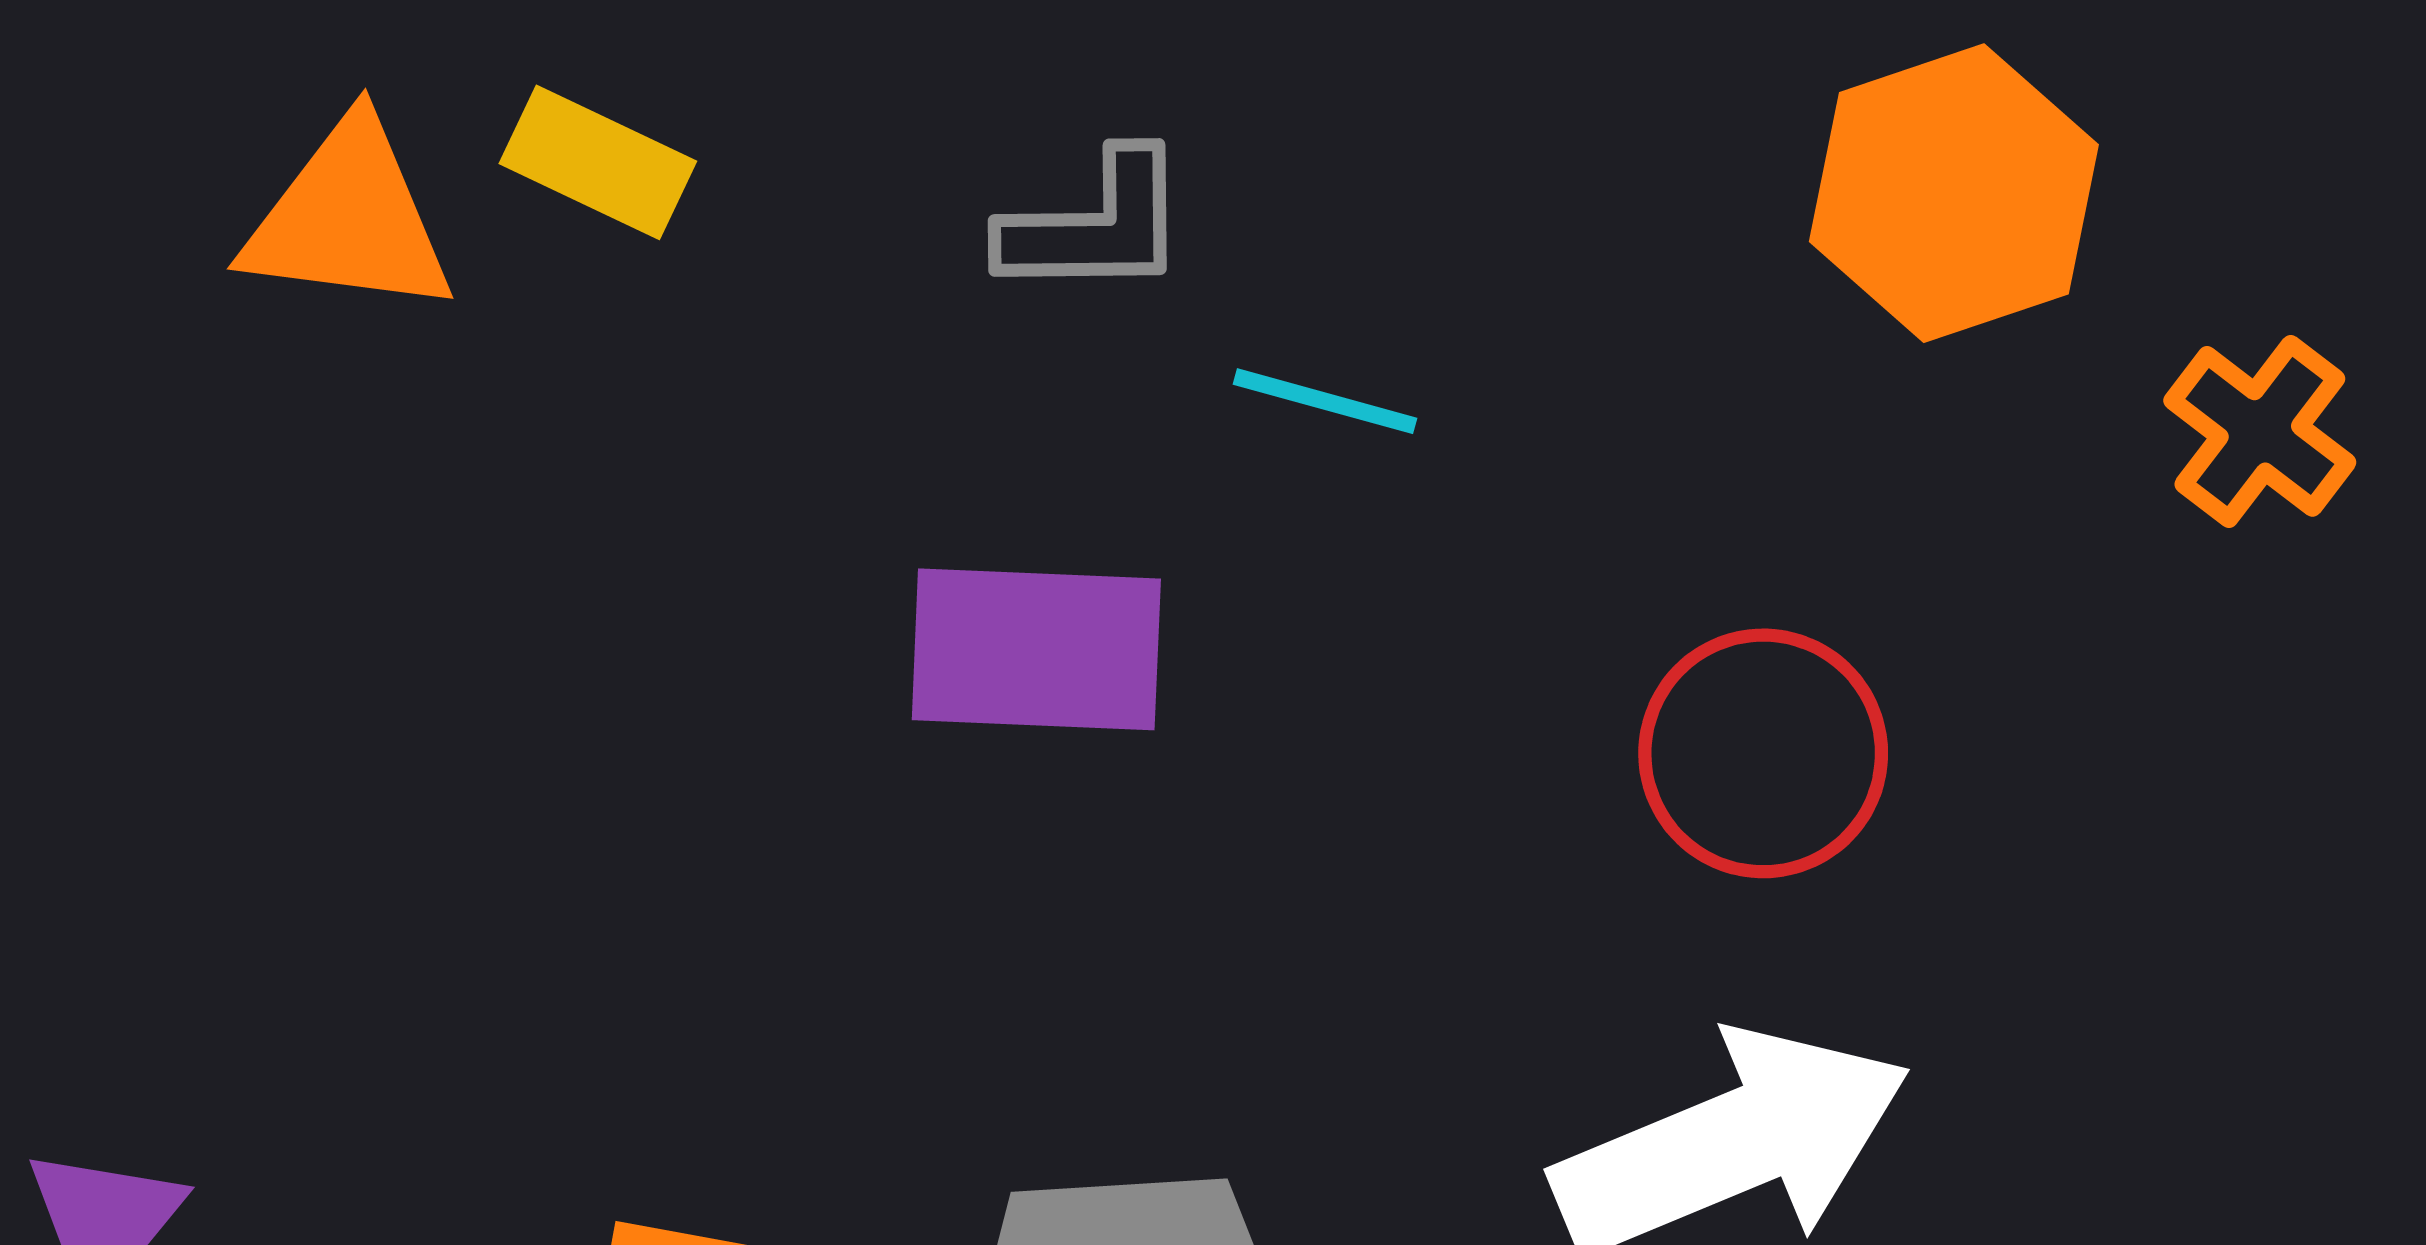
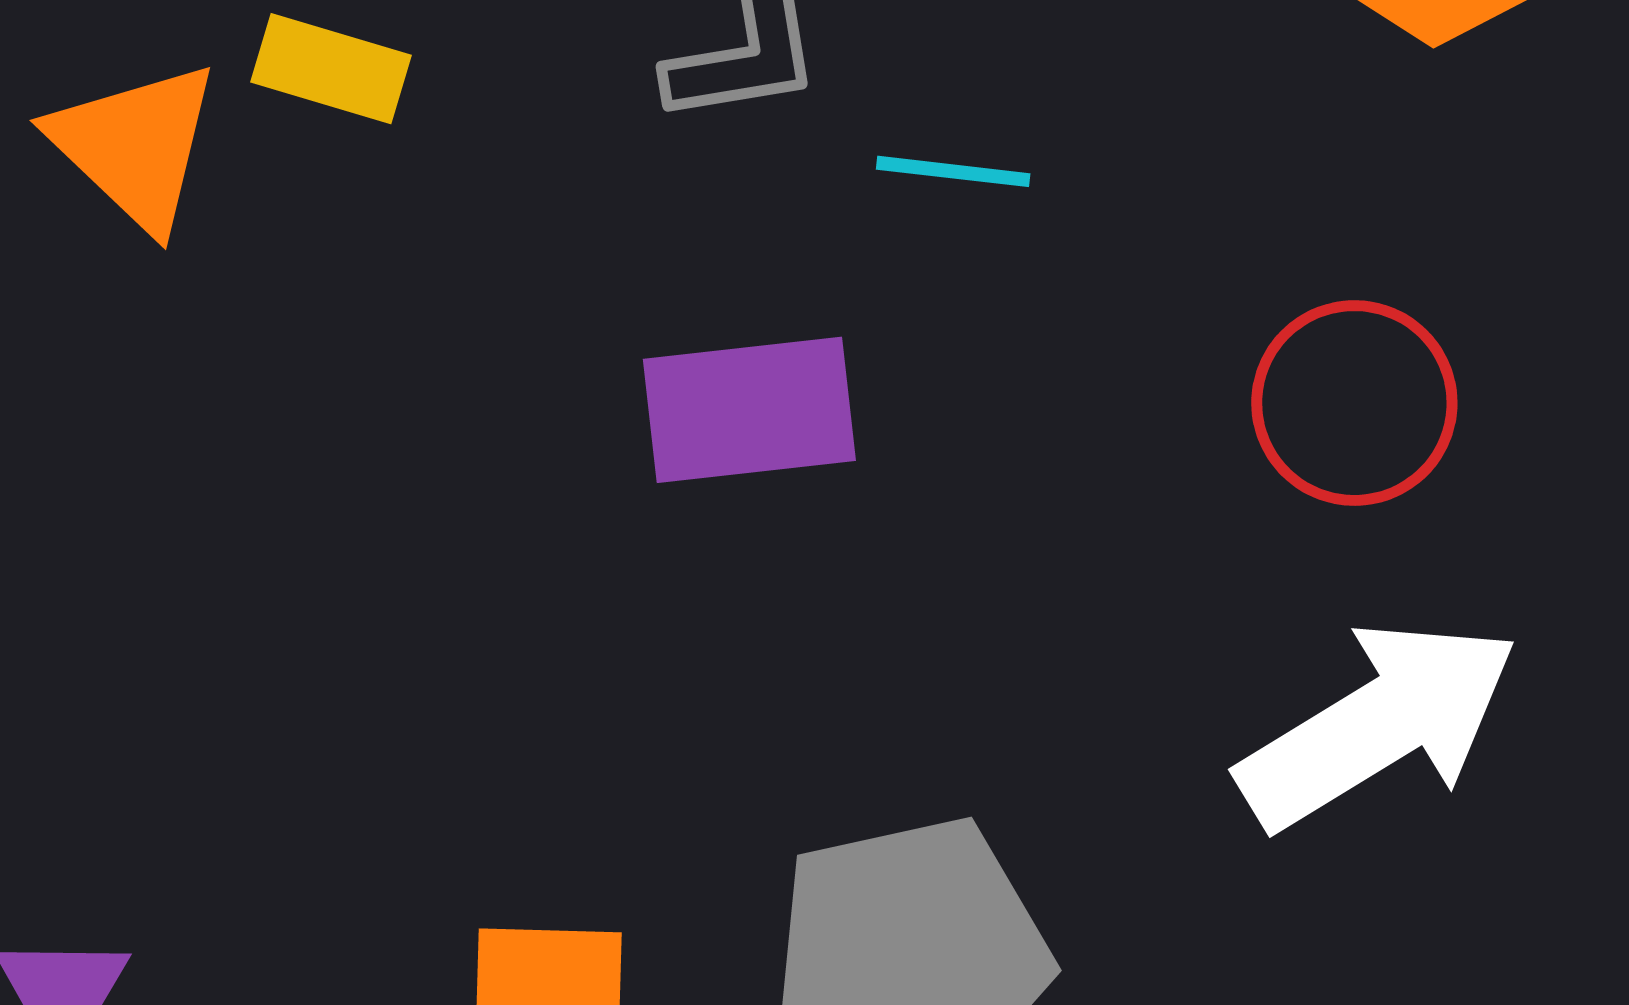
orange triangle: (348, 218) -> (135, 146), turned 45

